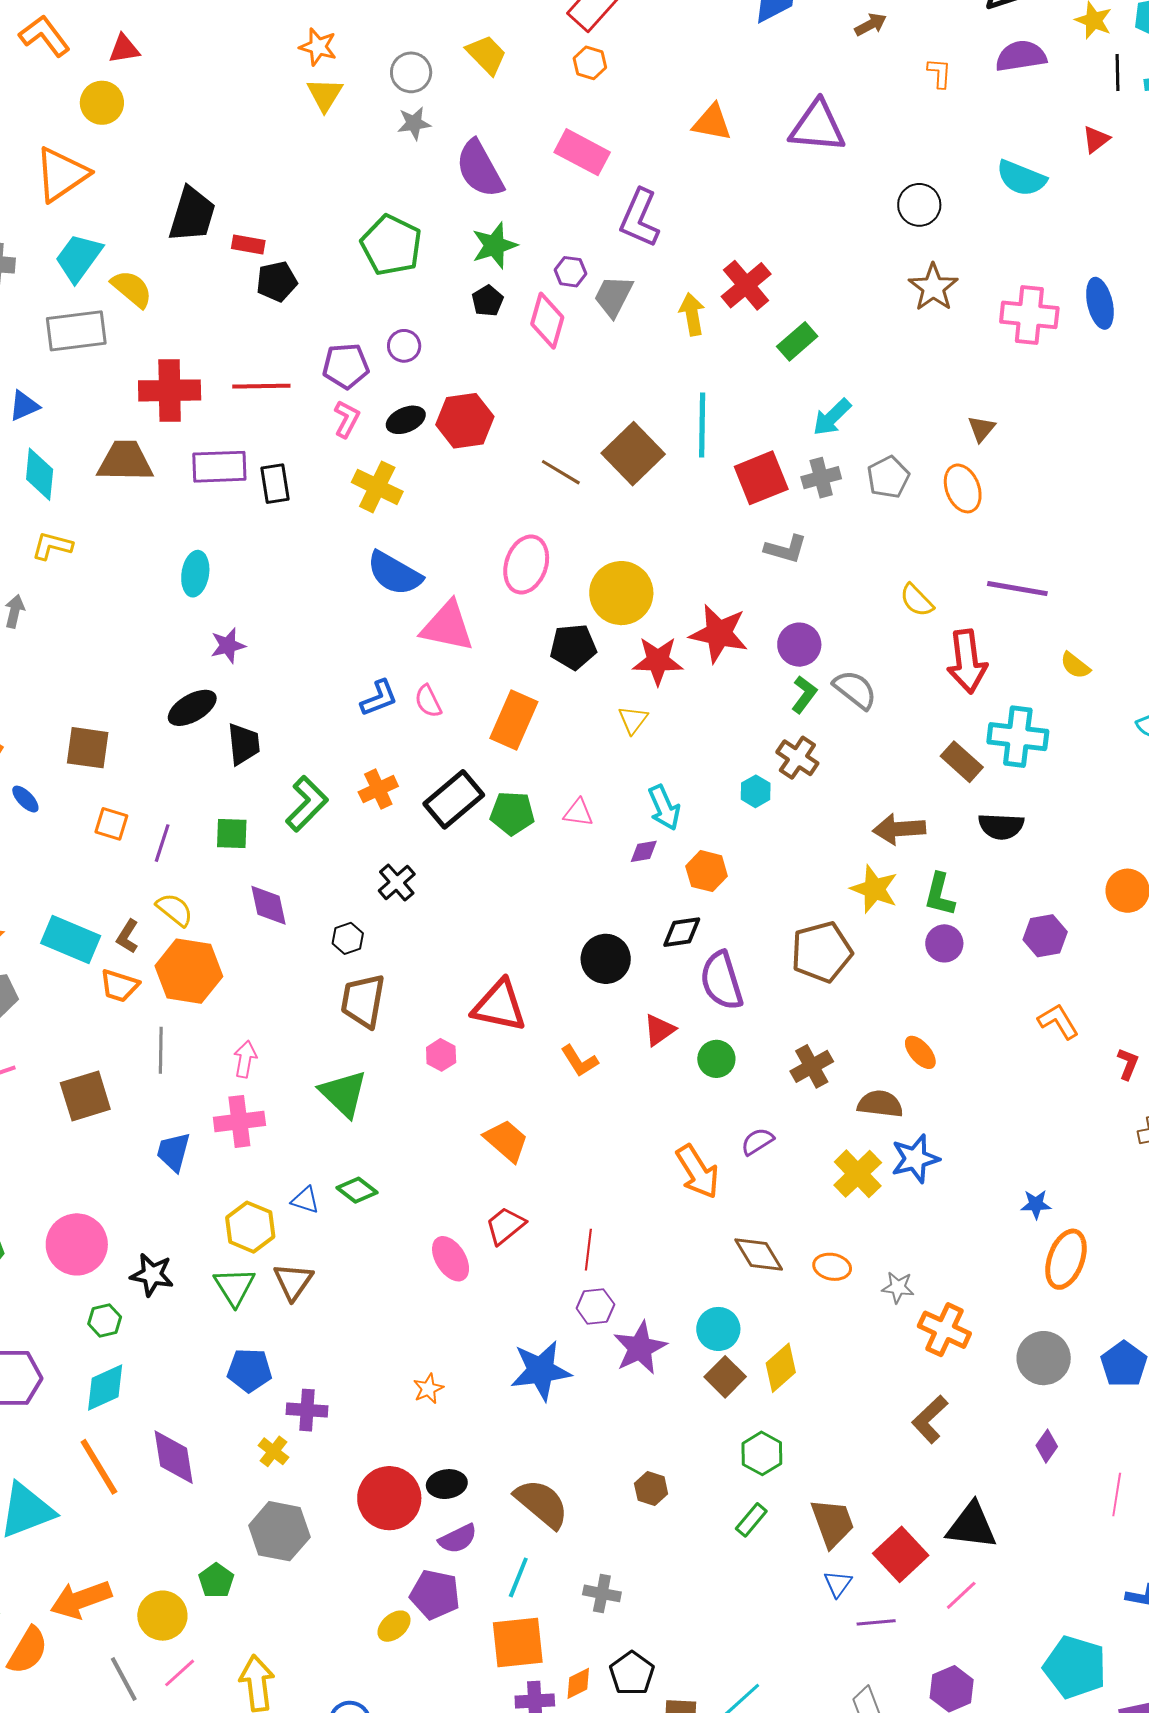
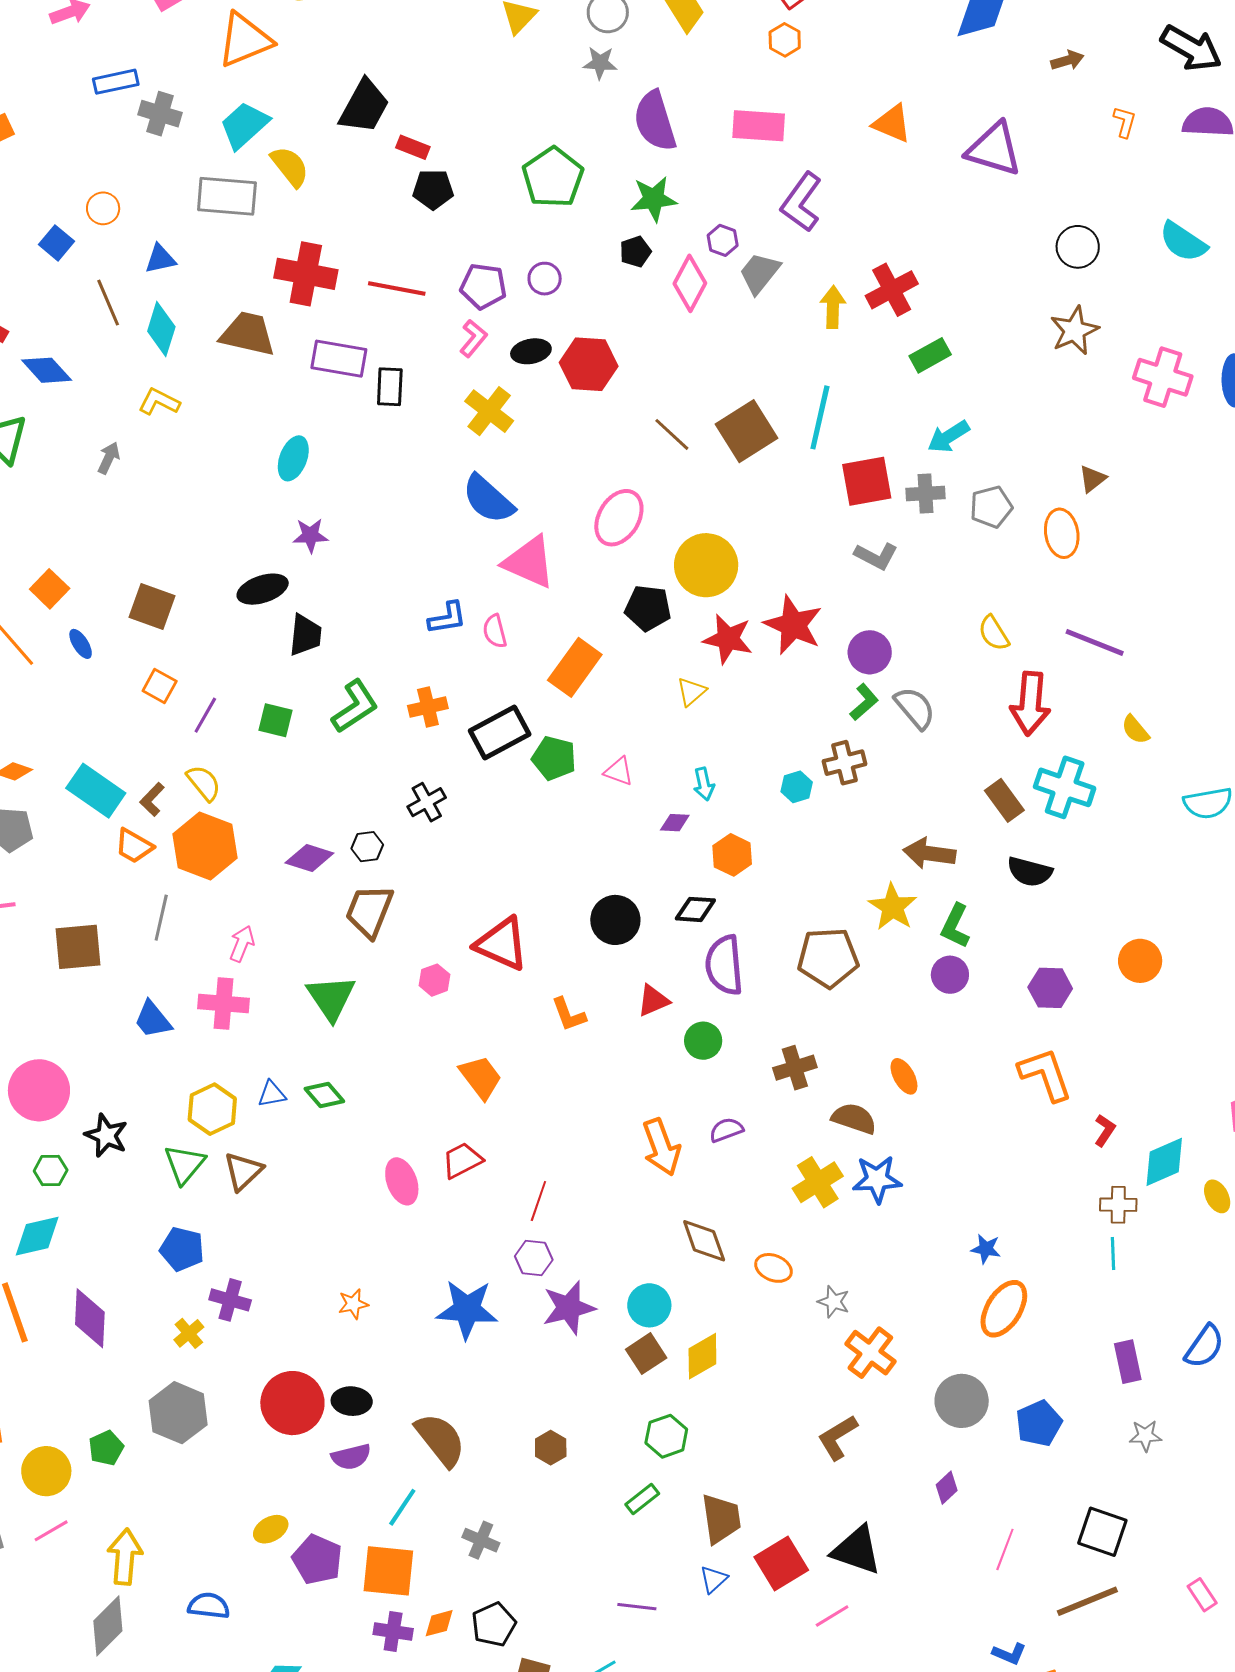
pink rectangle: (582, 152) -> (759, 126), turned -36
brown cross: (797, 758) -> (845, 763), turned 30
cyan arrow: (664, 808) -> (704, 784), size x0.7
purple diamond: (268, 905) -> (309, 858), moved, turned -72
orange L-shape: (1058, 1021) -> (1045, 1074), size x1.4
blue trapezoid: (173, 1152) -> (153, 1020), turned -66
blue triangle: (305, 1200) -> (272, 1094), turned -40
purple pentagon: (435, 1595) -> (317, 1560), moved
purple line: (876, 1622) -> (637, 1607), moved

